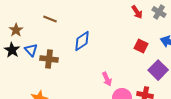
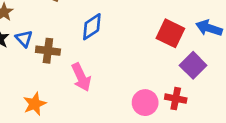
red square: (141, 46) -> (170, 33), size x1.5
pink arrow: (107, 79) -> (81, 77), moved, size x1.5

